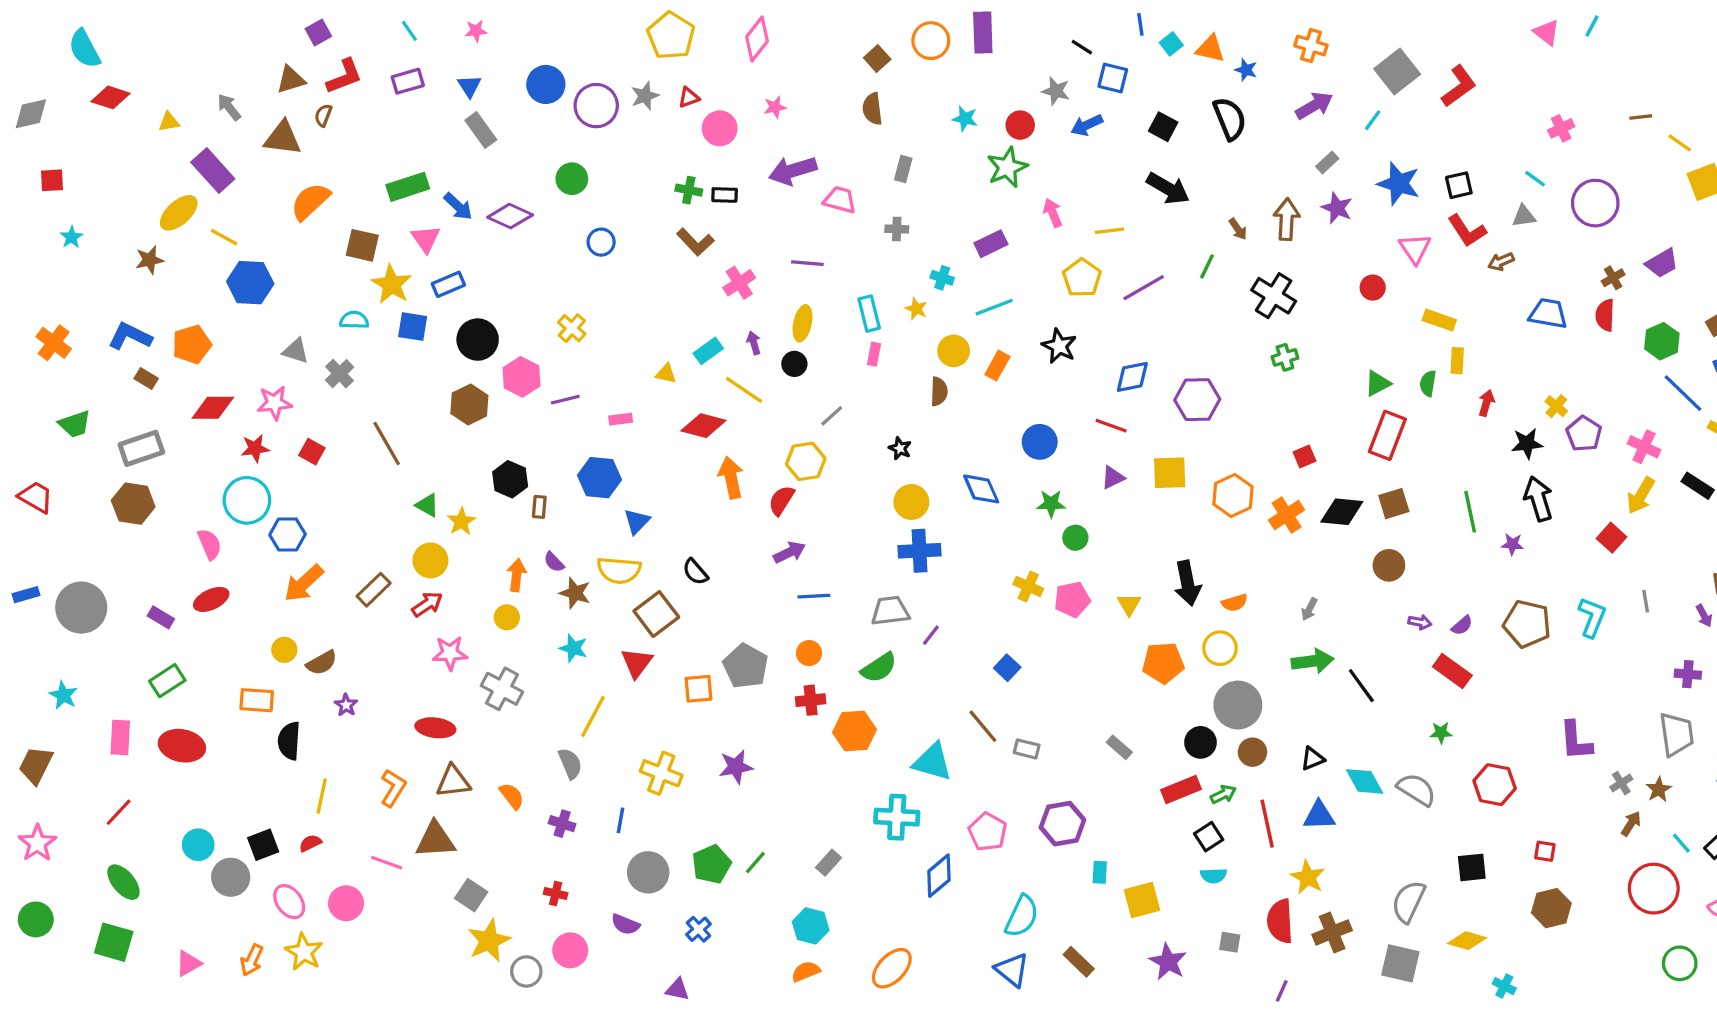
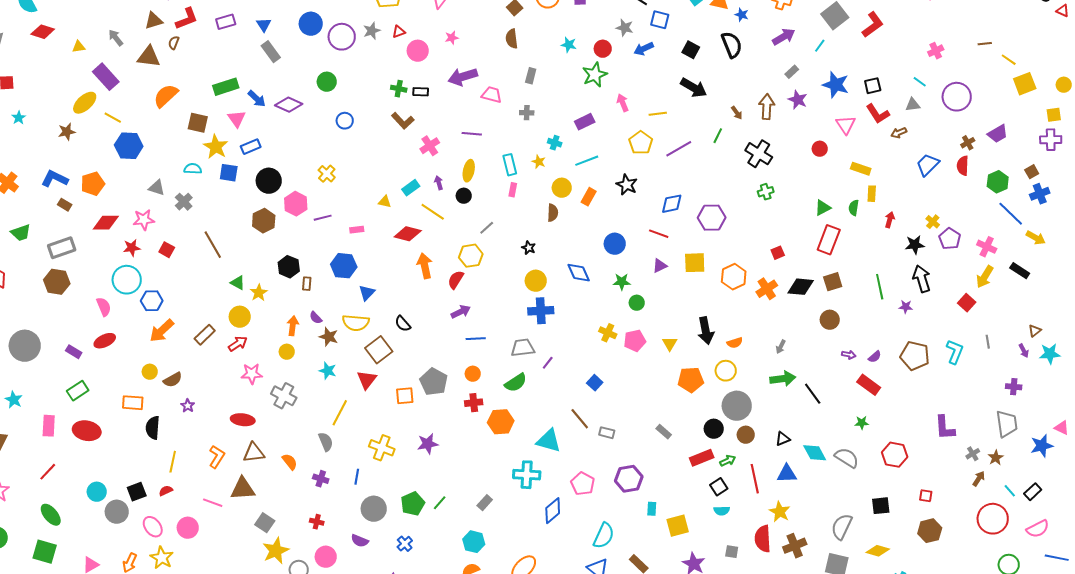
blue trapezoid: (1548, 314) -> (928, 165), turned -55

